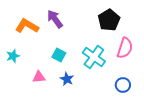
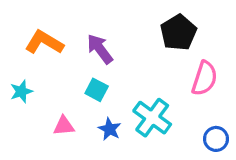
purple arrow: (55, 19) -> (100, 49), moved
cyan cross: (94, 57) -> (152, 118), moved
blue circle: (123, 85) -> (216, 139), moved

